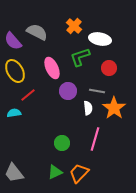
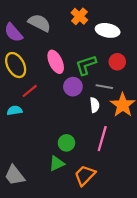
green L-shape: (80, 57) -> (86, 65), moved
green triangle: (55, 172) -> (57, 163), moved

